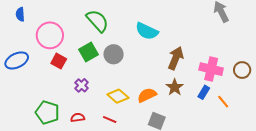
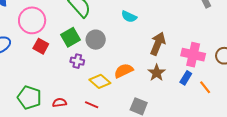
cyan semicircle: (147, 31) -> (129, 17), size x0.7
purple cross: (82, 85) -> (77, 61), moved, turned -32
orange semicircle: (147, 95) -> (124, 71), moved

